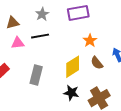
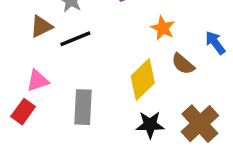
brown triangle: (13, 23) -> (41, 27), moved
pink triangle: (18, 43) -> (38, 81), moved

